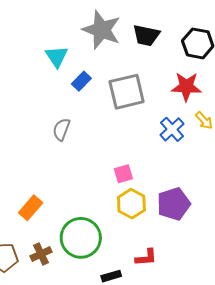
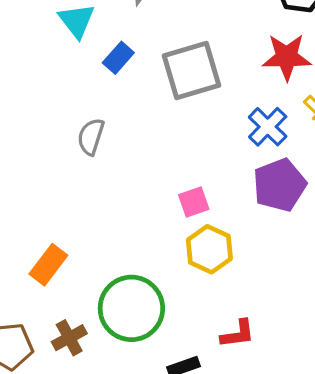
purple pentagon: (174, 204) -> (280, 185), moved

